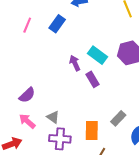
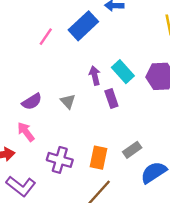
blue rectangle: (57, 24) -> (83, 26), size x1.4
pink line: (27, 25) -> (46, 37), moved
gray triangle: (53, 117) -> (68, 101), moved

